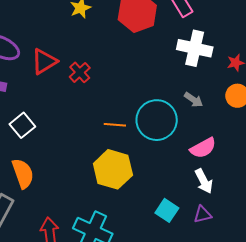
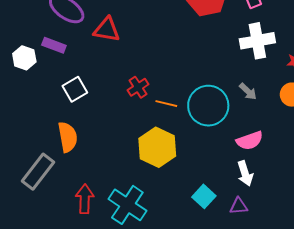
white cross: (195, 48) -> (257, 41), turned -32
red triangle: (44, 61) -> (107, 30), turned 32
red cross: (80, 72) -> (138, 87), moved

